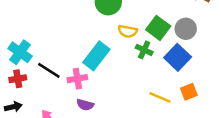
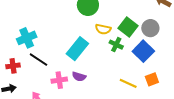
cyan cross: (20, 52) -> (27, 38), moved, turned 30
pink cross: (77, 79) -> (59, 80), moved
purple semicircle: (85, 105) -> (79, 77), moved

